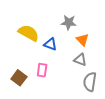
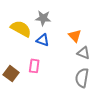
gray star: (69, 22) -> (43, 18), moved
gray triangle: (80, 60) -> (83, 53), moved

